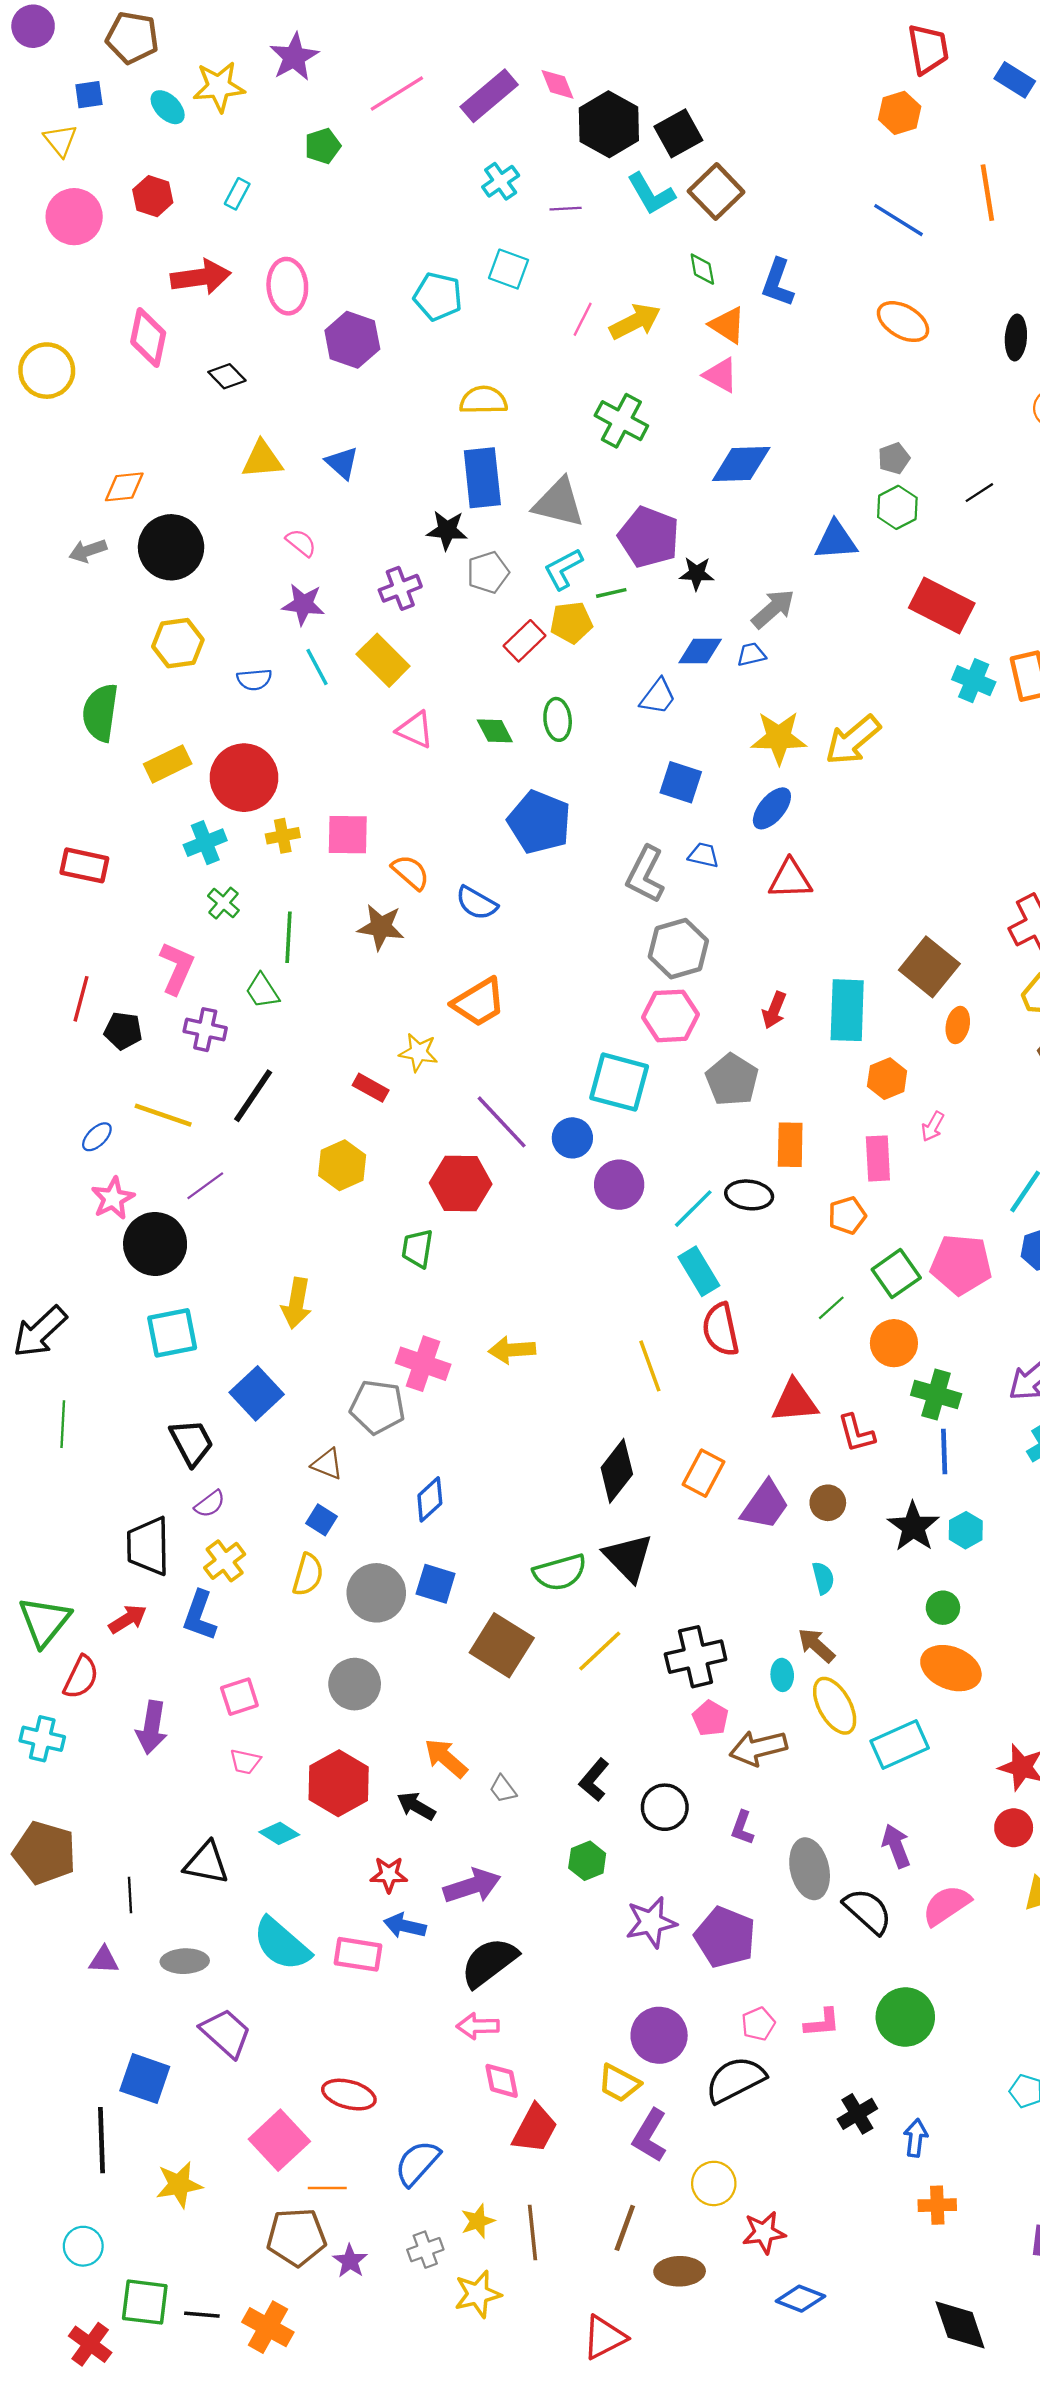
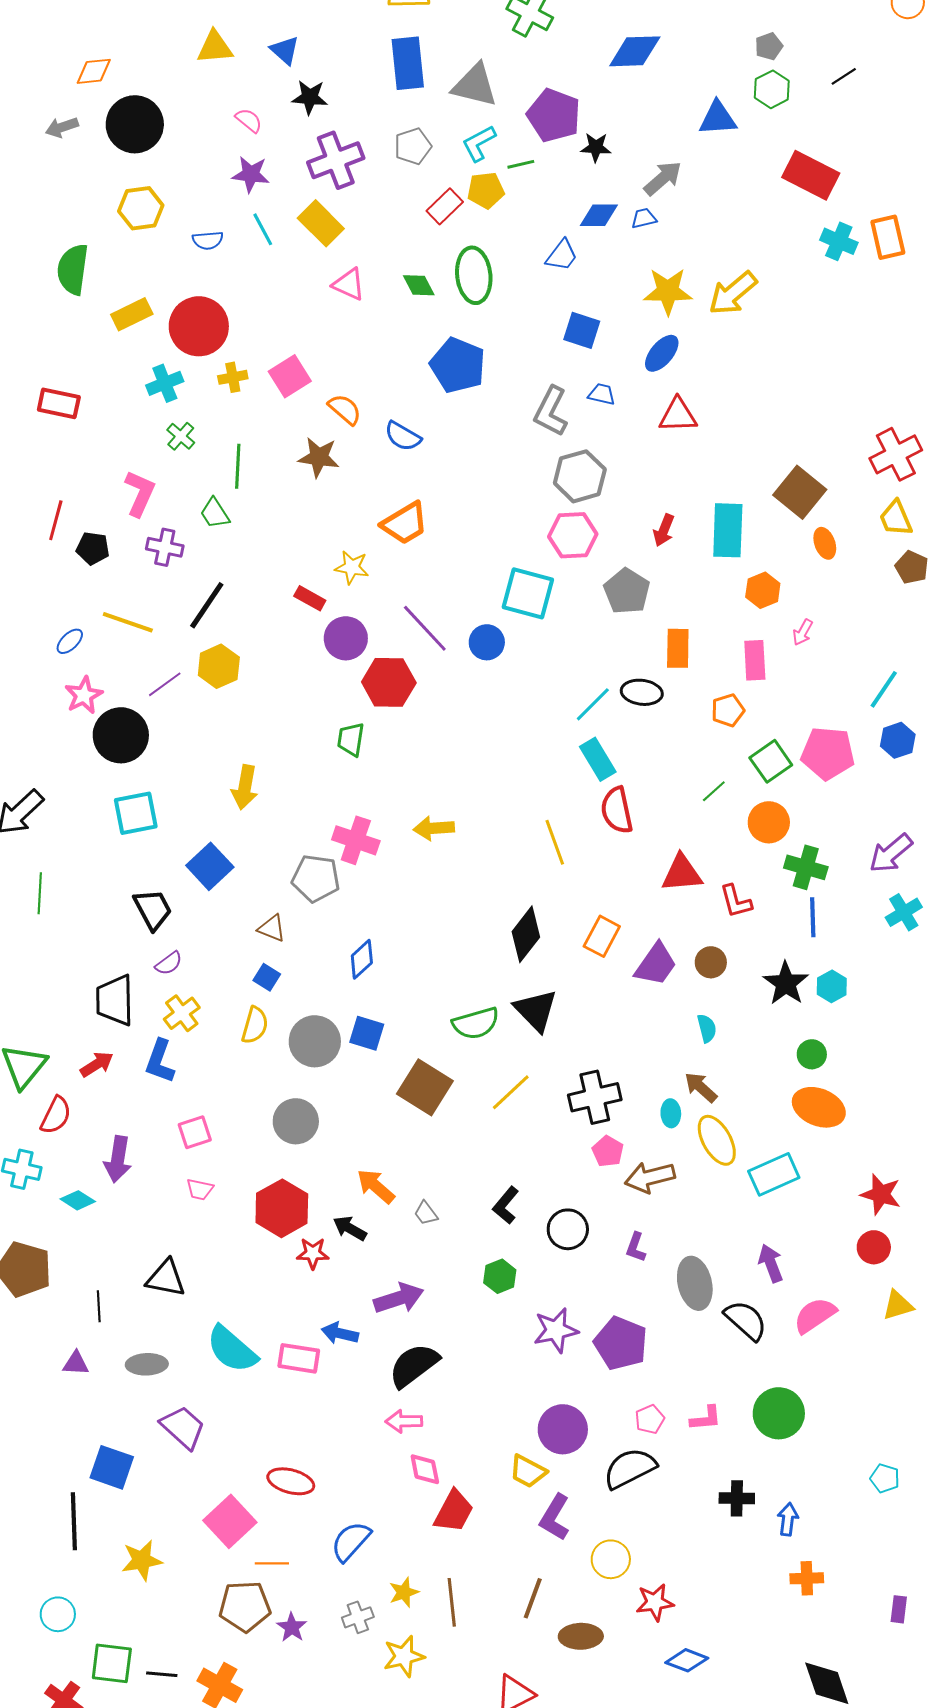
black star: (447, 530) -> (310, 97), moved
purple cross: (400, 588) -> (336, 160), size x1.5
green ellipse: (558, 719) -> (474, 275), size x1.5
pink square: (348, 835) -> (290, 376), turned -33
orange ellipse: (958, 1025) -> (825, 543), turned -32
yellow hexagon: (342, 1165) -> (219, 666), moved
purple circle: (619, 1185) -> (346, 638), moved
cyan diamond: (279, 1833) -> (78, 1200), moved
red star: (389, 1874) -> (313, 1253), moved
black cross: (857, 2114) -> (737, 1498), turned 32

